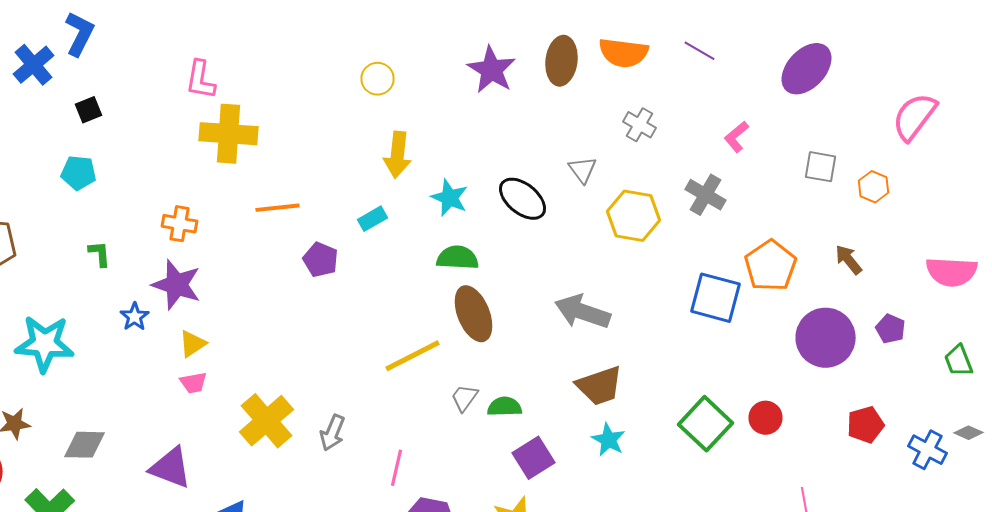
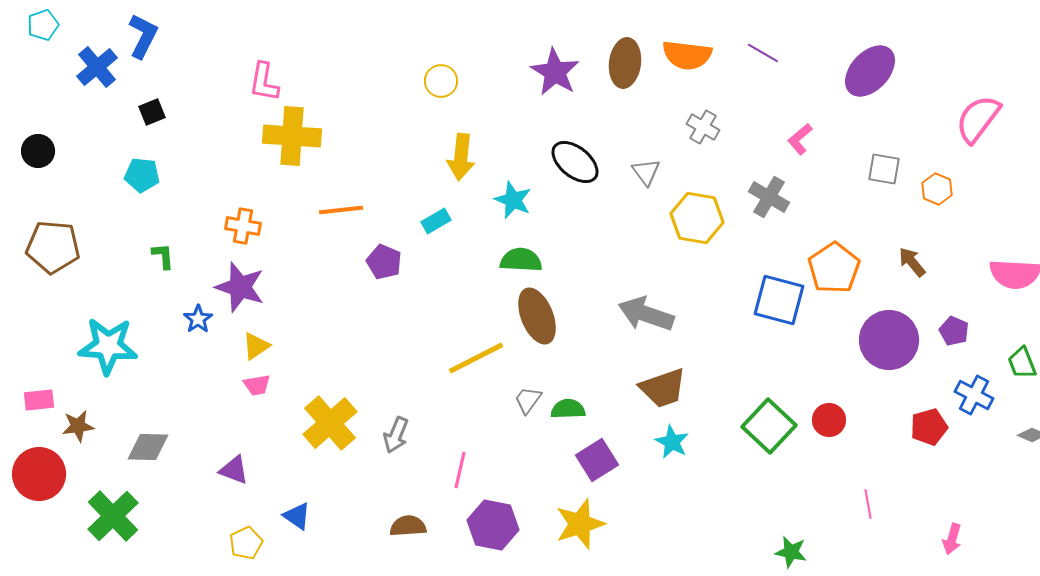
black ellipse: (522, 199) -> (575, 162), moved
blue cross: (928, 450) -> (974, 395), moved
purple triangle: (170, 468) -> (234, 470), size x0.7

